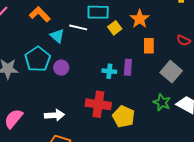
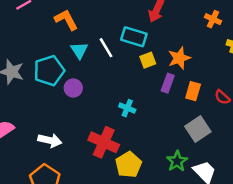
white line: (78, 27) -> (106, 48), turned 30
orange rectangle: (149, 46) -> (193, 91), moved
purple rectangle: (128, 67) -> (168, 83), moved

